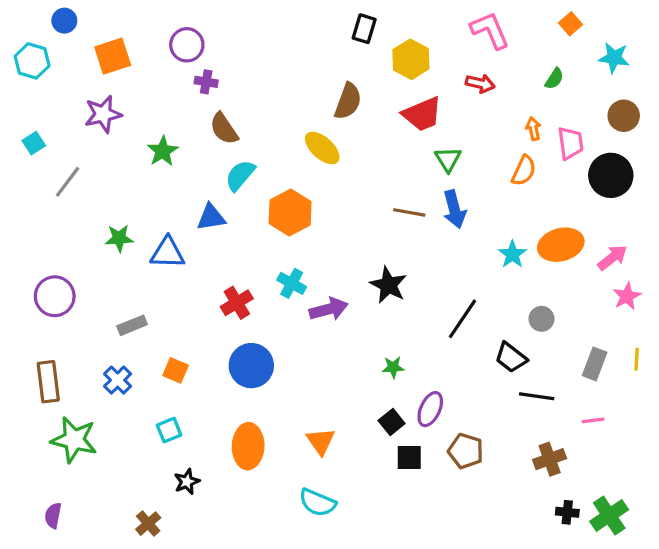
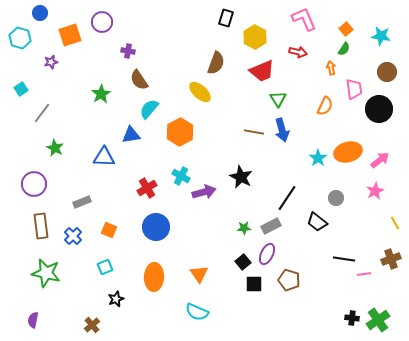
orange square: (570, 24) -> (346, 29), moved
purple circle: (187, 45) -> (102, 22), moved
purple star: (103, 114) -> (51, 62), moved, size x0.6
orange arrow: (533, 129) -> (331, 68), moved
green star: (119, 238) -> (55, 148), moved, turned 30
pink star: (627, 296) -> (375, 191), moved
yellow line: (637, 359) -> (395, 223), turned -32
gray rectangle: (595, 364) -> (271, 226), moved, turned 42
brown rectangle: (48, 382) -> (41, 226), moved
black line: (537, 396) -> (344, 259), moved
pink line: (593, 420) -> (364, 274), moved
brown cross: (550, 459) -> (391, 259), moved

